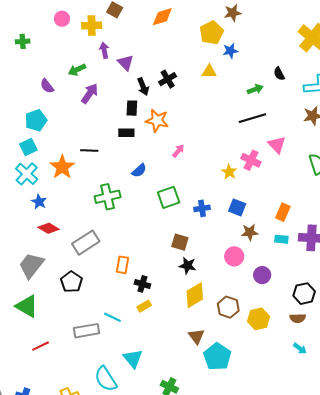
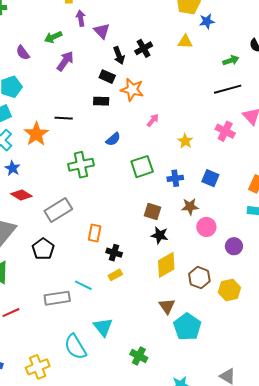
black rectangle: (132, 108) -> (107, 77), turned -70
yellow star: (229, 172) -> (185, 141), moved
brown star: (250, 232) -> (190, 207), moved

